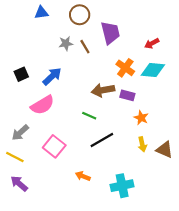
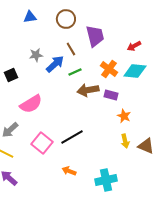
gray star: (66, 43) -> (36, 55), moved
blue arrow: (52, 76) -> (55, 64), moved
green line: (89, 116) -> (75, 72), moved, turned -48
black line: (102, 140) -> (72, 137), moved

